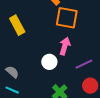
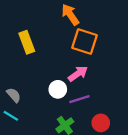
pink arrow: (65, 46) -> (78, 74), turned 30
purple line: (84, 64) -> (79, 99), moved

